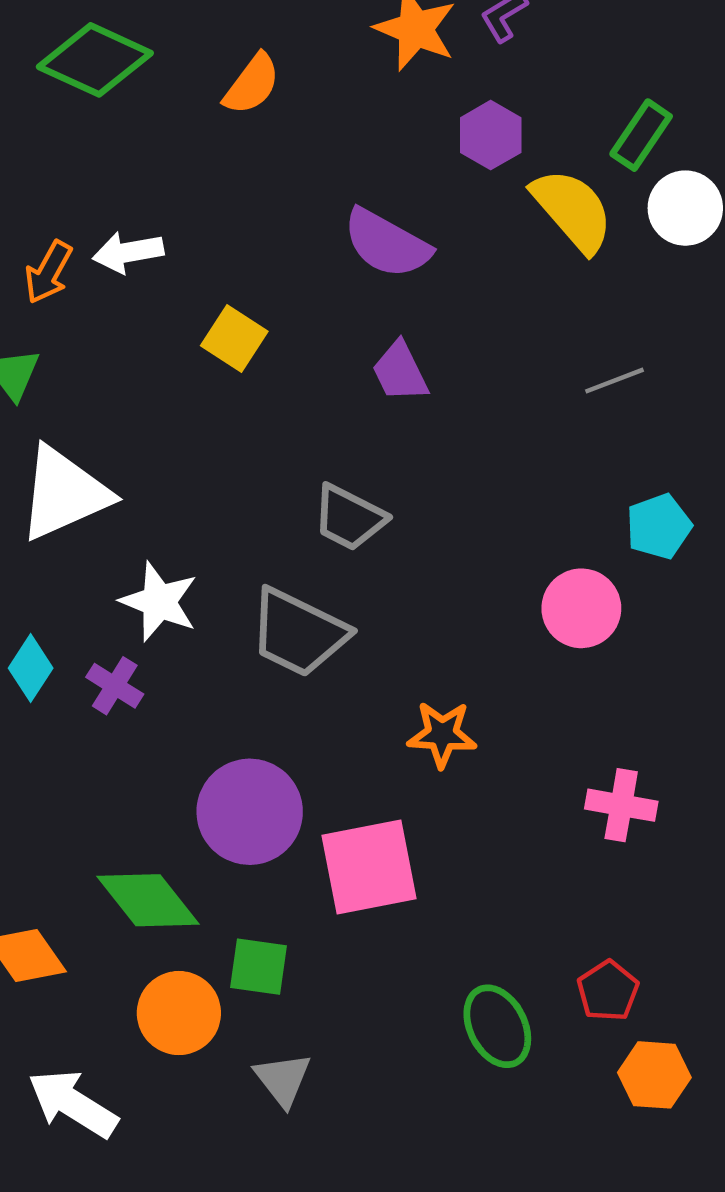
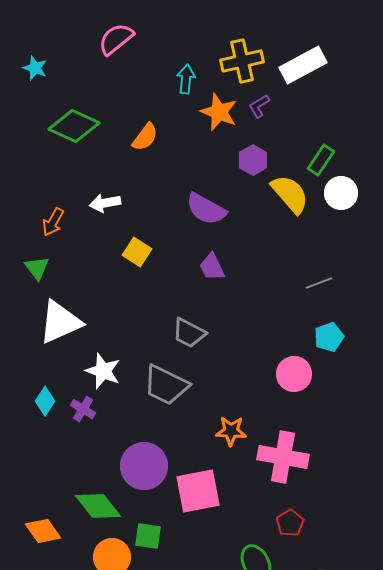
white arrow: (128, 252) -> (105, 203), moved
gray line: (615, 381) -> (319, 283), moved
pink cross: (621, 805) -> (283, 457), moved, size x1.6
red pentagon: (608, 991) -> (290, 523), moved

